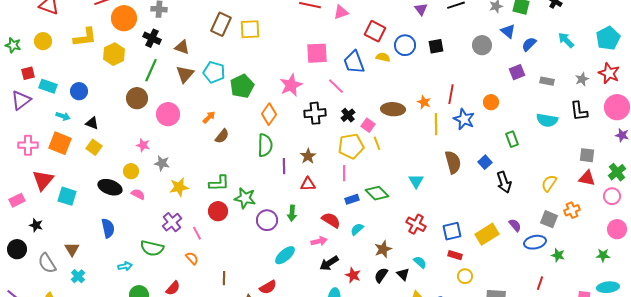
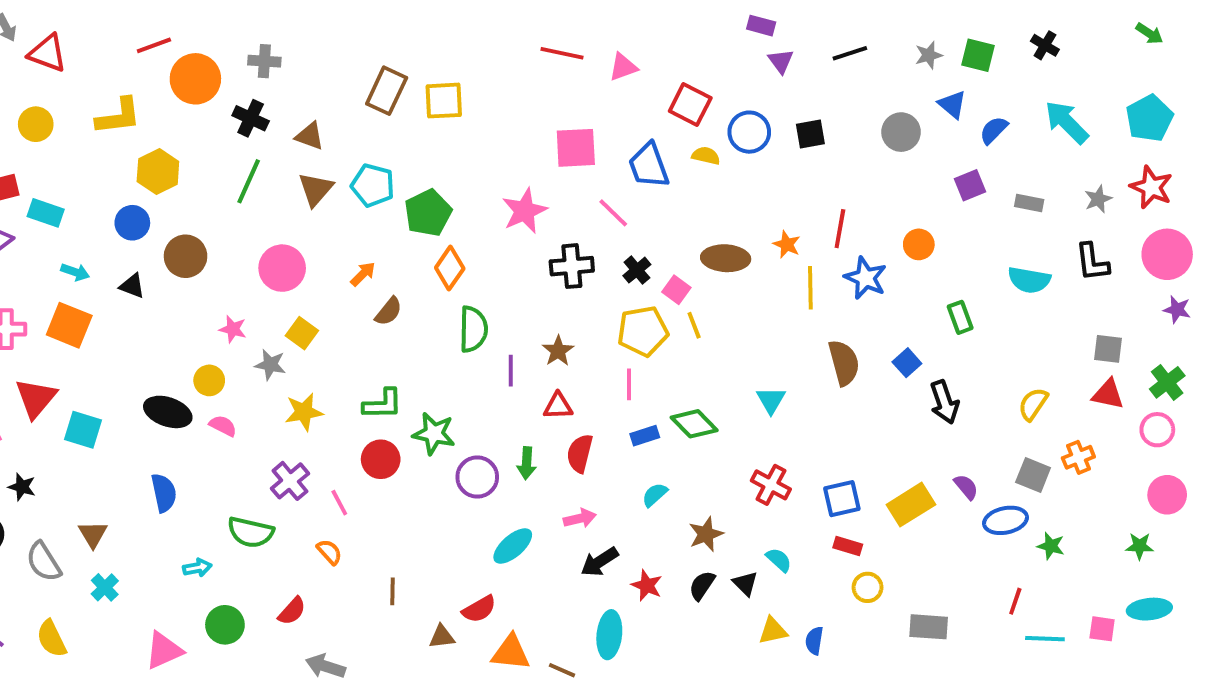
cyan arrow: (566, 40) -> (1067, 122), size x1.4
yellow hexagon: (114, 54) -> (158, 171), moved
blue circle: (79, 91) -> (132, 223), moved
brown circle: (137, 98) -> (186, 256), moved
orange diamond: (269, 114) -> (450, 268), moved
yellow square: (94, 147) -> (302, 333), moved
red semicircle: (331, 220) -> (580, 453), moved, turned -108

